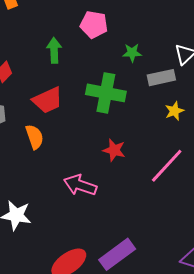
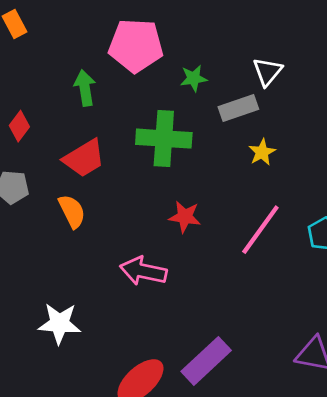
pink pentagon: (94, 25) -> (136, 45), size x1.4

